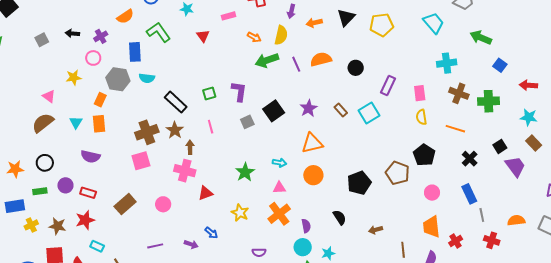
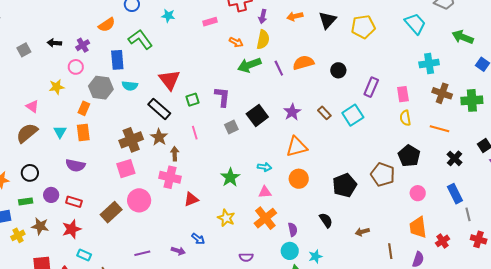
purple arrow: (291, 11) -> (263, 16), moved
orange arrow: (314, 23) -> (295, 16), moved
red triangle: (203, 36) -> (169, 80), moved, size x1.6
pink circle: (163, 204) -> (139, 200), moved, size x1.5
brown star: (57, 226) -> (40, 226), moved

